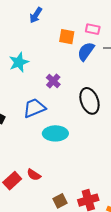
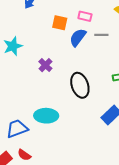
blue trapezoid: (34, 108) -> (17, 129), moved

